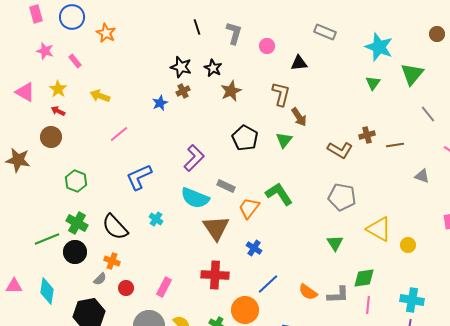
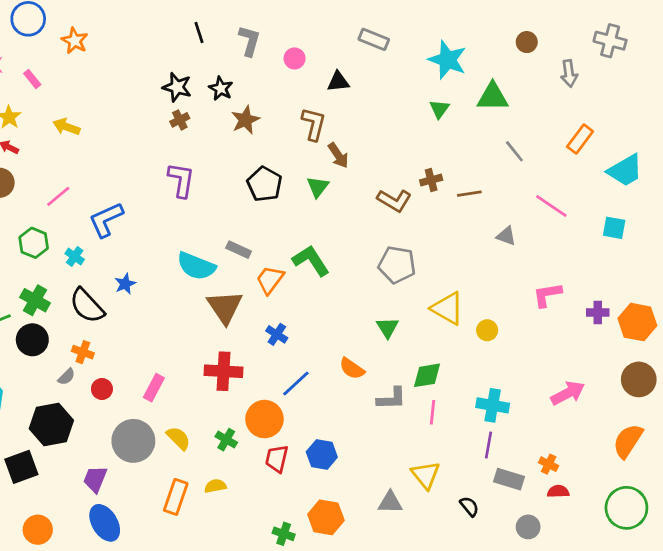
green triangle: (412, 74) -> (493, 97), turned 50
blue star: (160, 103) -> (125, 284), moved
pink line: (119, 134) -> (58, 196), moved
purple L-shape: (194, 158) -> (181, 180), moved, turned -36
blue L-shape: (139, 177) -> (106, 220), moved
cyan cross: (156, 219) -> (75, 257), moved
orange semicircle: (308, 292) -> (352, 369), moved

